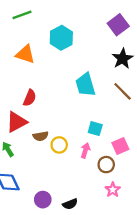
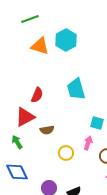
orange triangle: (25, 54) -> (40, 46), moved
cyan trapezoid: (85, 85) -> (76, 89), moved
yellow circle: (59, 145) -> (66, 153), moved

